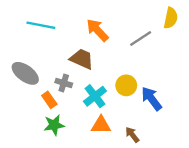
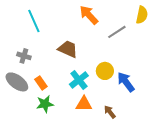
cyan line: (41, 25) -> (34, 21), turned 55
orange arrow: (97, 30) -> (89, 15), moved
gray ellipse: (25, 73) -> (17, 82), moved
gray cross: (64, 83) -> (24, 56), moved

